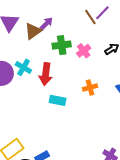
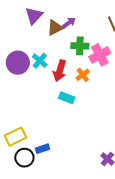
pink cross: (84, 51) -> (100, 55), size x1.5
orange cross: (90, 87) -> (83, 75), moved, turned -32

